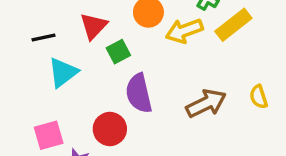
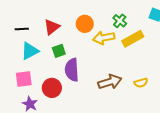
green square: (118, 52) -> (59, 51), moved
yellow semicircle: (259, 97) -> (141, 83), turned -96
pink square: (49, 135) -> (24, 79), moved

